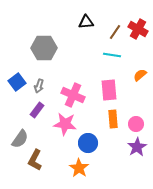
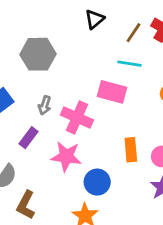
black triangle: (86, 22) -> (94, 19), turned -35
gray arrow: (39, 86) -> (45, 105), moved
pink rectangle: (109, 90) -> (112, 92), moved, turned -70

